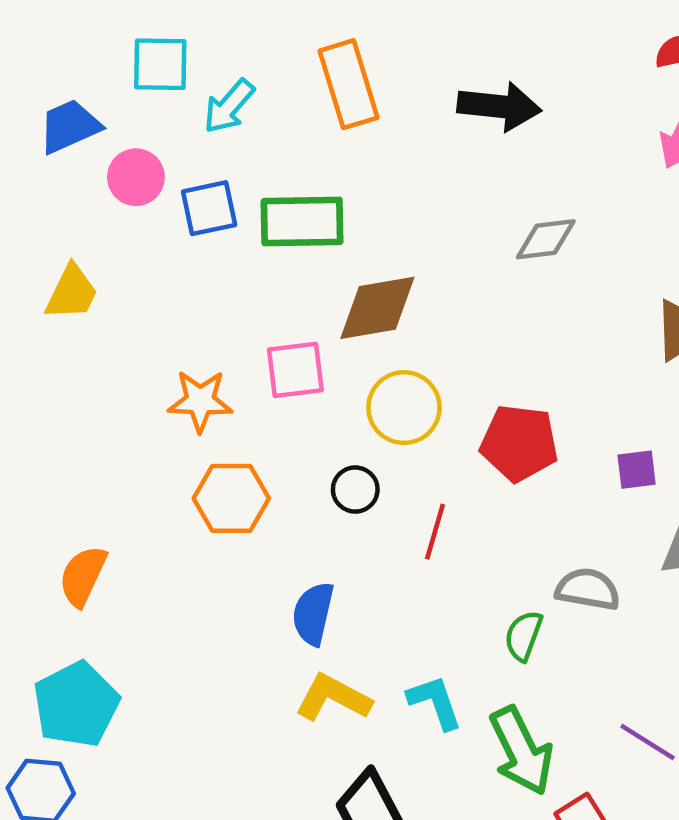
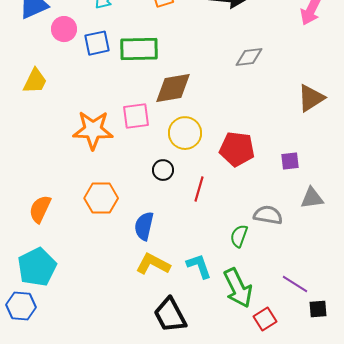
orange star: (200, 401) -> (93, 130), size x1.4
orange hexagon: (231, 498) -> (101, 198), moved

